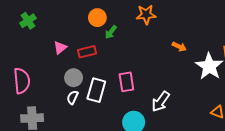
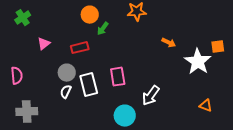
pink triangle: (60, 48) -> (44, 44), moved
pink semicircle: (22, 81) -> (17, 76), size x0.7
white rectangle: (96, 90) -> (89, 85), turned -30

